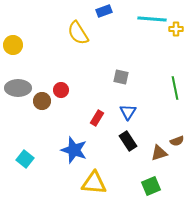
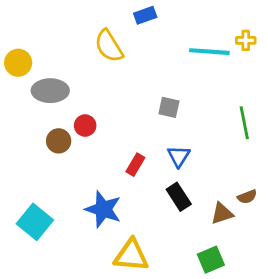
cyan line: (152, 19) -> (209, 52), moved
gray ellipse: (18, 88) -> (50, 91), moved
cyan square: (25, 159) -> (35, 222), size x1.4

